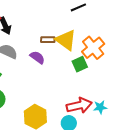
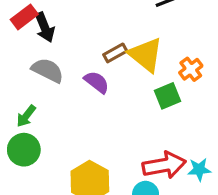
brown rectangle: (48, 40) -> (115, 53), turned -32
orange cross: (93, 48) -> (191, 69), size x0.6

